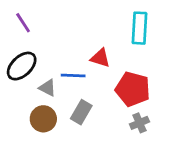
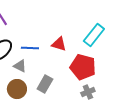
cyan rectangle: (139, 28) -> (94, 35), moved, turned 35
blue line: (73, 76) -> (30, 48), moved

